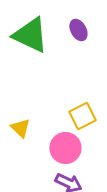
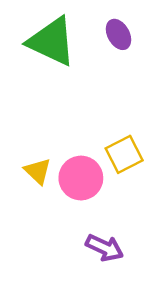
pink circle: (65, 148) -> (81, 178), moved

